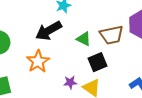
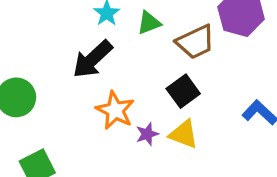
green triangle: (84, 39) -> (149, 23), moved, turned -35
orange star: (38, 61) -> (115, 110), moved

